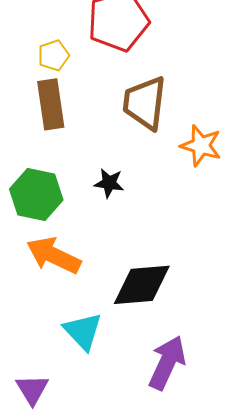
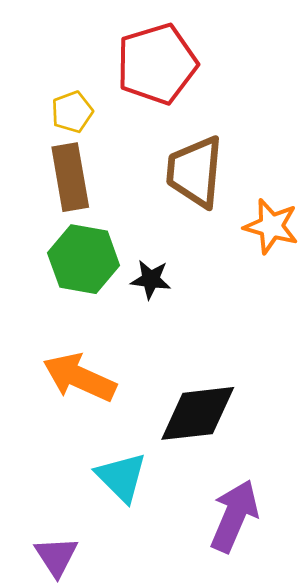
green hexagon: (36, 194) -> (84, 259), moved

